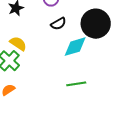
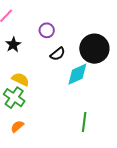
green line: (76, 84) -> (84, 122), moved, turned -66

